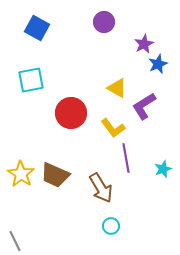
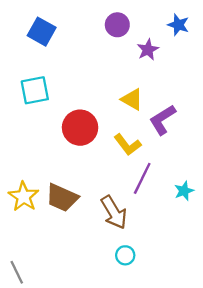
purple star: (144, 44) -> (148, 50), moved
blue star: (158, 64) -> (178, 25), moved, turned -30
purple line: (126, 158) -> (142, 178), turned 36

